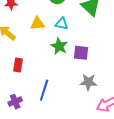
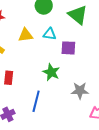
green star: (59, 46) -> (51, 72), moved
purple square: (81, 53) -> (68, 48), moved

